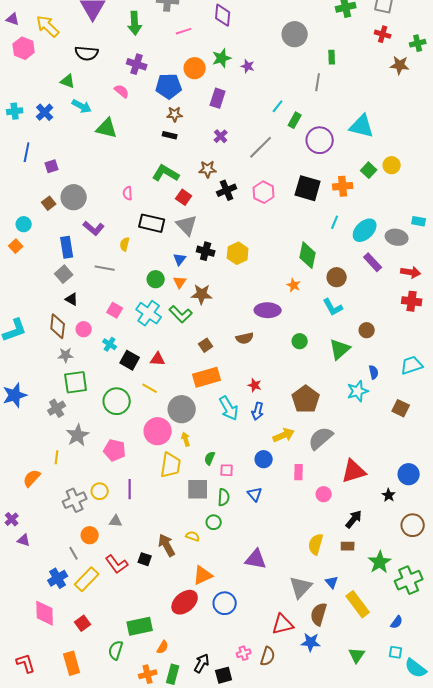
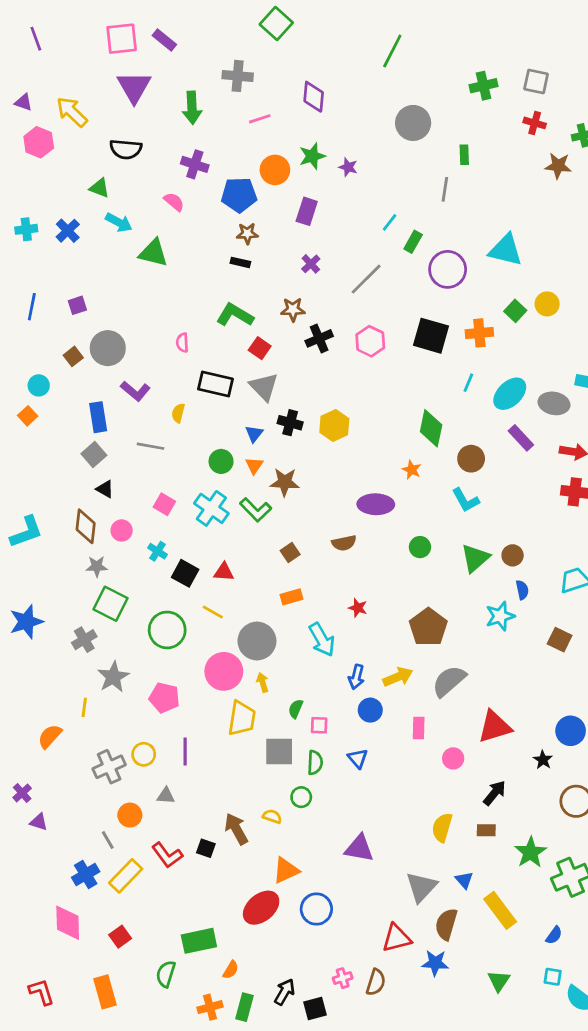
blue line: (27, 152) -> (32, 307), moved
brown circle: (367, 330) -> (513, 555), moved
orange rectangle: (207, 377) -> (291, 597), size x0.6
green square: (76, 382) -> (111, 604), turned 35
blue arrow: (258, 411) -> (356, 677), moved

